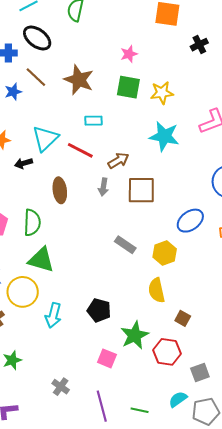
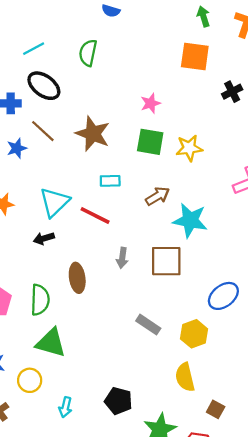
cyan star: (164, 136) -> (190, 220), moved
brown arrow: (118, 160) -> (158, 196), moved
black arrow: (24, 163) -> (44, 238), moved
brown ellipse: (60, 190) -> (77, 278), moved
yellow circle: (23, 292) -> (30, 380), size x0.7
cyan arrow: (53, 315) -> (65, 407), size x0.7

